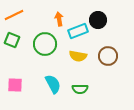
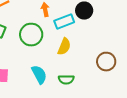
yellow semicircle: (78, 56) -> (64, 47), turned -78
brown circle: (108, 56) -> (106, 62), moved

